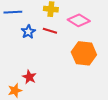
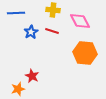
pink diamond: (79, 20) -> (80, 21), turned 30

